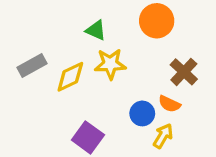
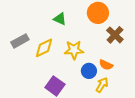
yellow star: (110, 64) -> (74, 50), moved
brown cross: (184, 72) -> (115, 35), moved

